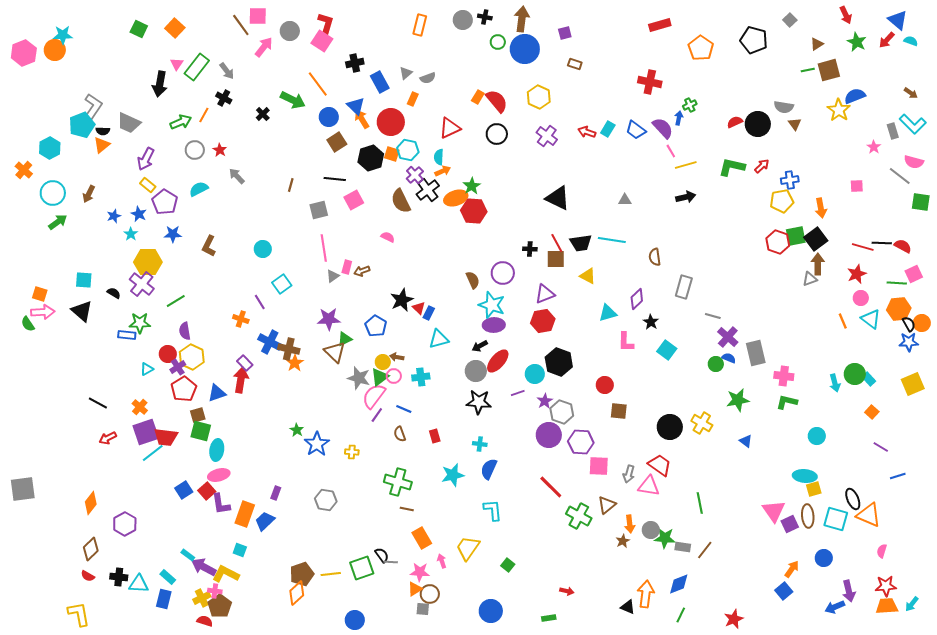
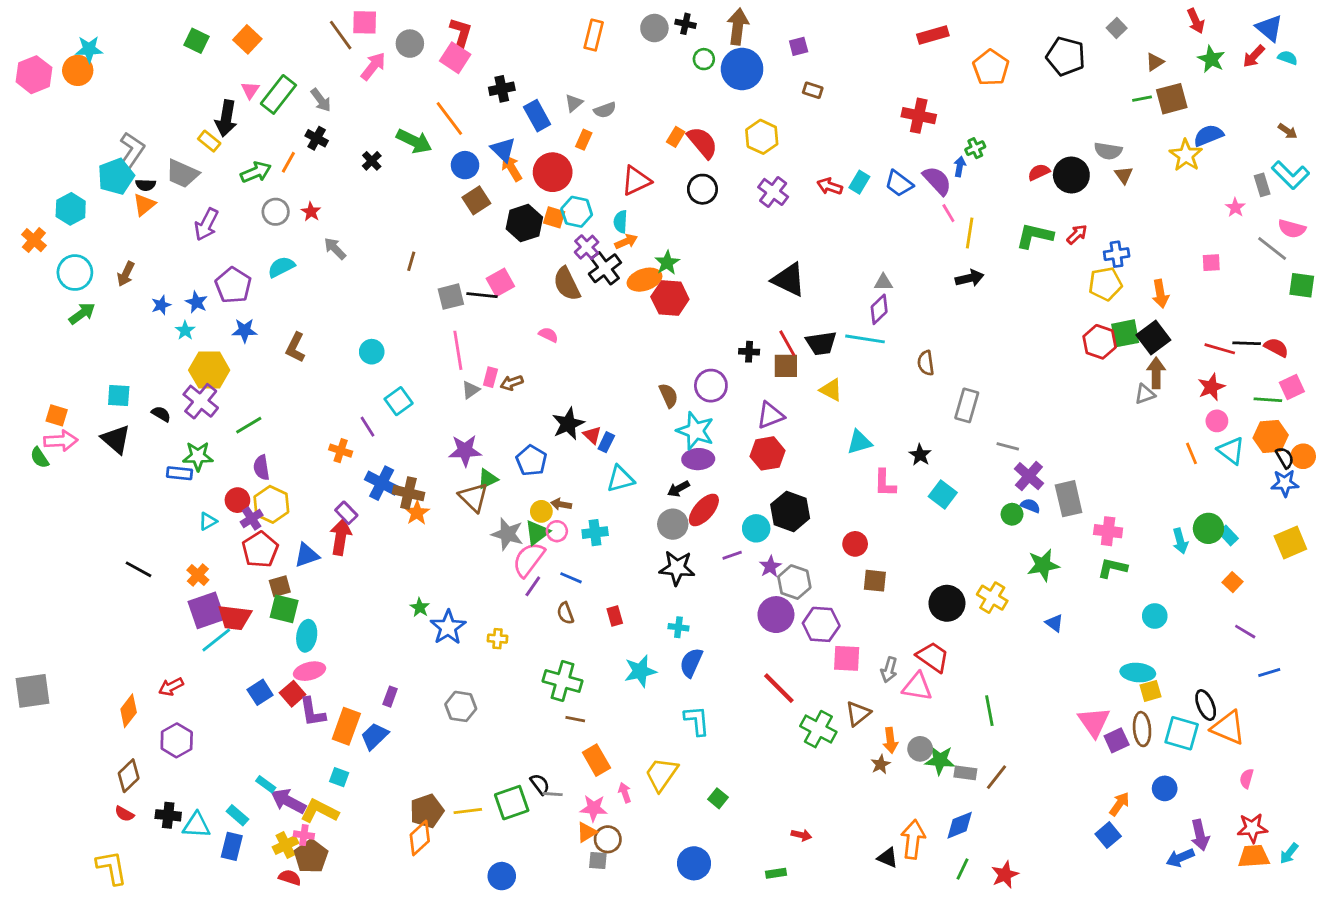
yellow line: (686, 165) -> (970, 233), turned -65
black line: (335, 179) -> (482, 295), moved
yellow rectangle: (148, 185) -> (209, 141), moved
purple diamond: (637, 299) -> (879, 309), moved
red arrow: (108, 438) -> (171, 687), moved
red star: (734, 619) -> (1005, 875), moved

